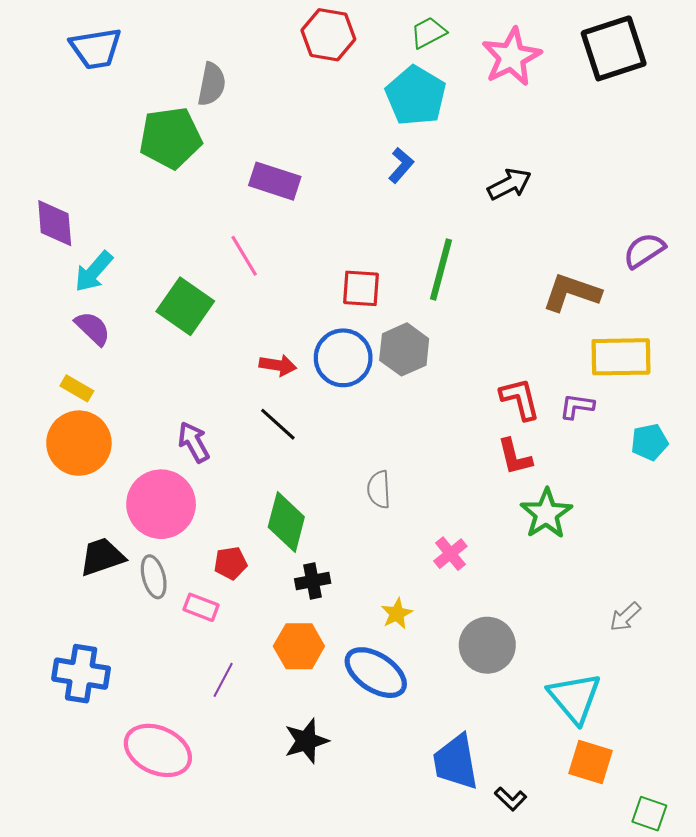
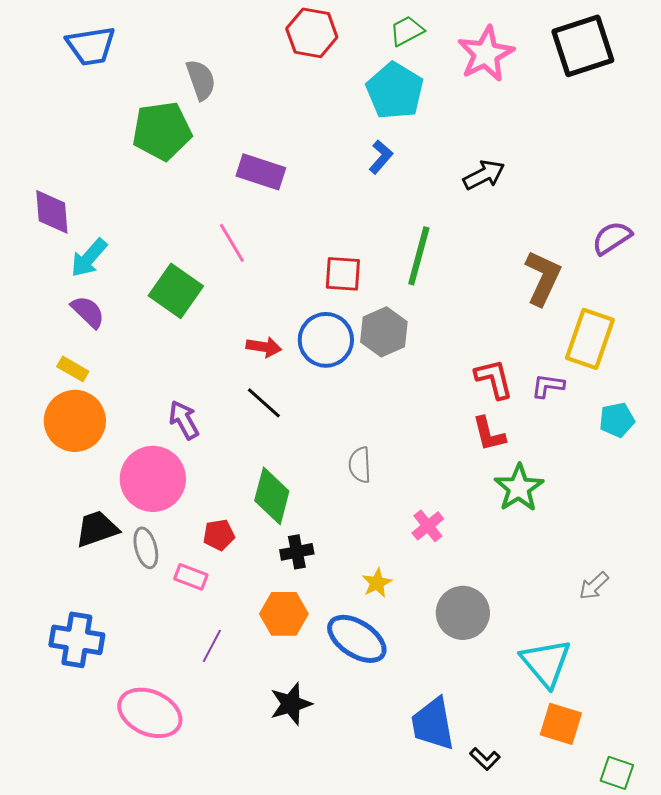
gray semicircle: (212, 84) -> (201, 80), turned -30
brown L-shape: (572, 293) -> (543, 278), turned 96
yellow rectangle: (621, 357) -> (590, 339), turned -70

